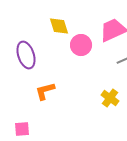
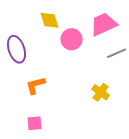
pink square: (22, 129) -> (35, 123), moved

